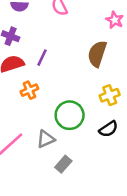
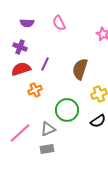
brown semicircle: (97, 54) -> (80, 69), moved
gray rectangle: (63, 164) -> (47, 149), moved, turned 40

